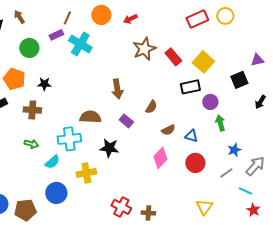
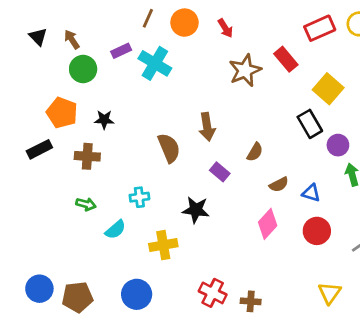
brown arrow: (19, 17) -> (72, 39), moved
brown line: (67, 18) -> (148, 18), moved
red arrow: (130, 19) -> (225, 28), turned -96
red rectangle: (173, 57) -> (286, 59), moved
black rectangle: (190, 87) -> (310, 124), turned 72
brown semicircle: (90, 117) -> (169, 148), moved, turned 65
cyan cross: (69, 139) -> (139, 197), size x0.6
blue circle: (56, 193) -> (137, 294), moved

